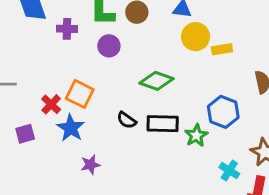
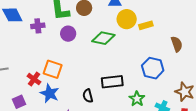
green diamond: (156, 81) -> (103, 38), moved
black semicircle: (127, 120) -> (88, 96), moved, turned 48
green star: (196, 135) -> (137, 99), moved

